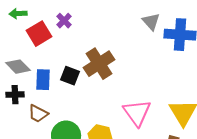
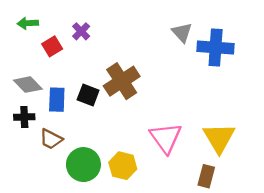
red square: (39, 34) -> (52, 46), size x0.7

